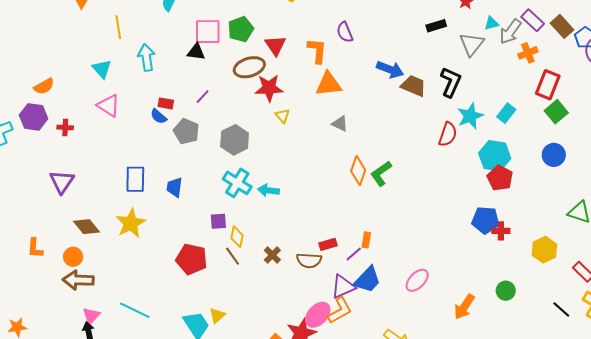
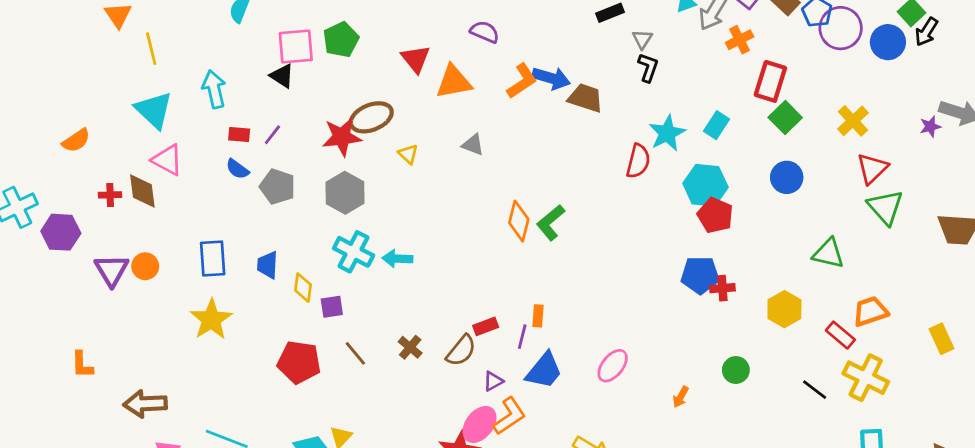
yellow line: (118, 27) -> (151, 49), moved
purple semicircle: (345, 32) -> (485, 32), turned 140
gray triangle: (472, 44) -> (642, 39), moved, size x0.6
red triangle: (275, 45) -> (416, 59), moved
orange L-shape: (317, 51) -> (522, 81), moved, turned 56
black triangle: (196, 52) -> (282, 76), turned 30
brown ellipse: (249, 67) -> (371, 117), moved
cyan triangle: (102, 69) -> (154, 110), size x1.4
black L-shape: (451, 82) -> (648, 68), moved, size x0.7
orange triangle: (329, 84) -> (454, 82), moved
red star: (269, 88) -> (342, 137), moved
purple line: (203, 97) -> (272, 135), moved
red rectangle: (166, 103) -> (239, 134), moved
purple hexagon: (34, 117) -> (61, 232), moved
gray triangle: (340, 124) -> (473, 145), moved
brown diamond: (86, 227) -> (142, 191), moved, turned 36
yellow diamond: (237, 237) -> (303, 288), moved
purple line: (354, 254) -> (522, 337), turned -30
orange circle: (73, 257) -> (145, 266), moved
brown semicircle: (309, 260) -> (461, 351), turned -50
purple triangle: (343, 287) -> (493, 381), moved, size x0.6
orange arrow: (464, 307) -> (681, 397), size x0.6

